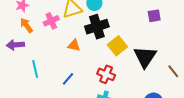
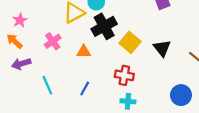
pink cross: (51, 21) -> (53, 41), moved
orange arrow: (26, 25) -> (15, 41), moved
black triangle: (145, 57) -> (162, 48), size x0.7

